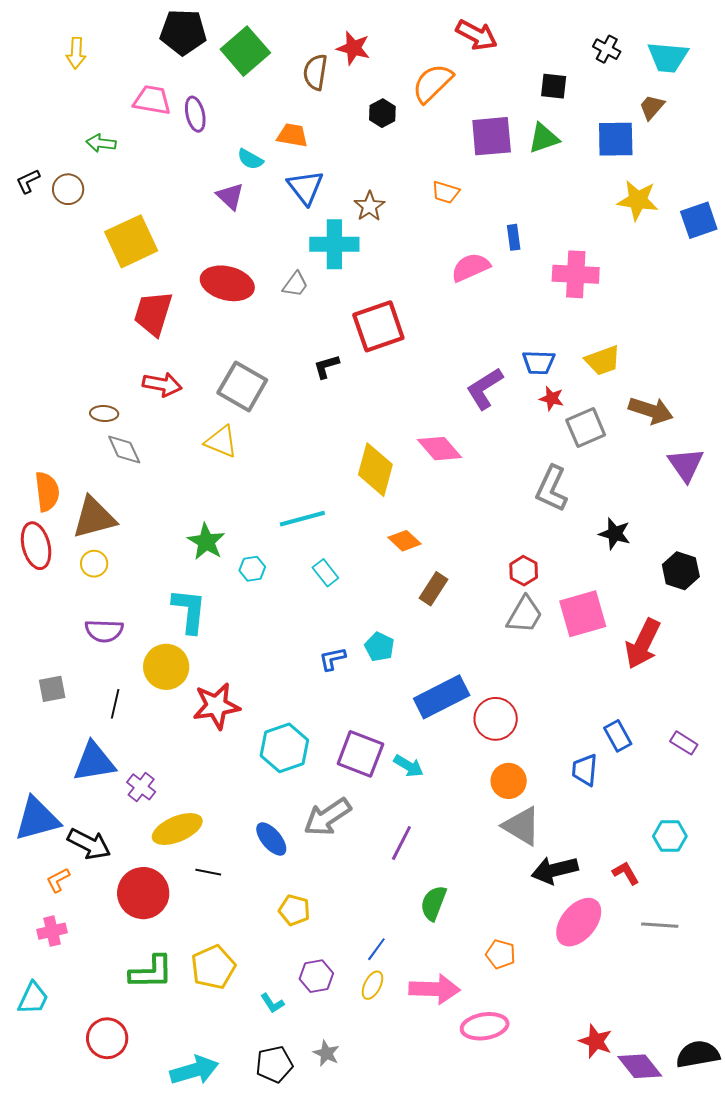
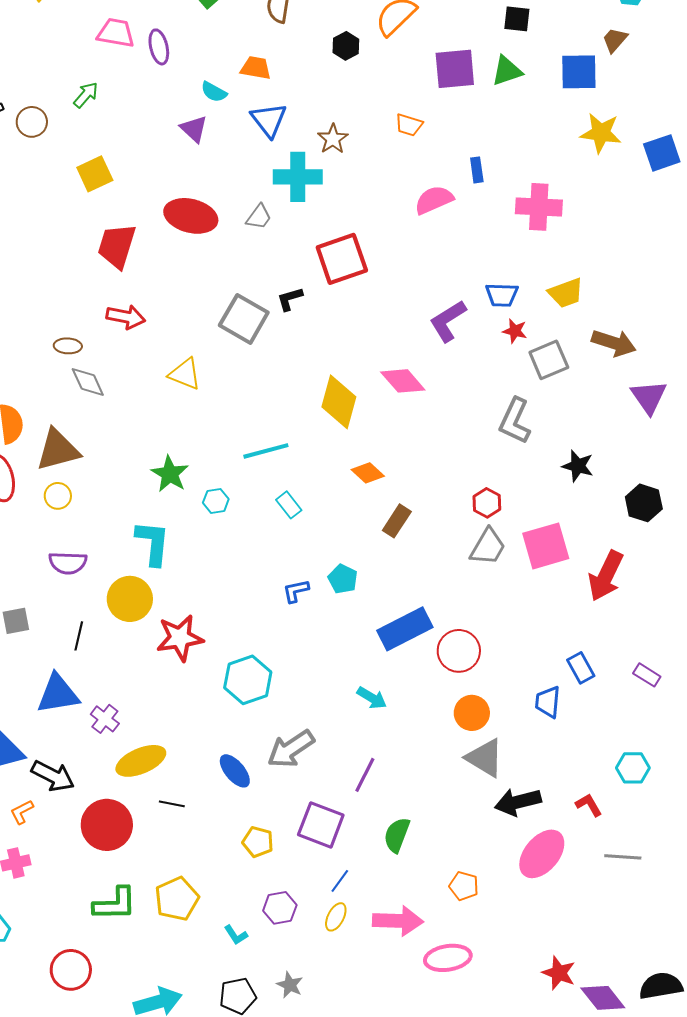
green arrow: (101, 143) -> (86, 95), moved, turned 124
yellow square: (131, 241) -> (95, 174), size x0.7
gray square: (242, 386) -> (244, 319), moved
purple square: (360, 754) -> (321, 825), moved

